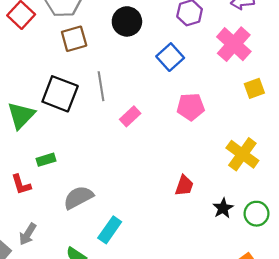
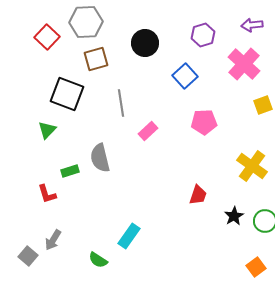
black square: (60, 94) -> (67, 94), moved
green triangle: (21, 115) -> (47, 130), size x0.7
gray semicircle: (78, 197) -> (100, 158), moved, turned -76

